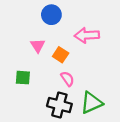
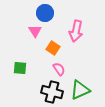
pink arrow: (87, 35) -> (76, 31), turned -75
pink triangle: (38, 46) -> (35, 31), moved

